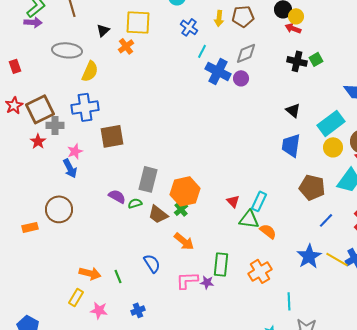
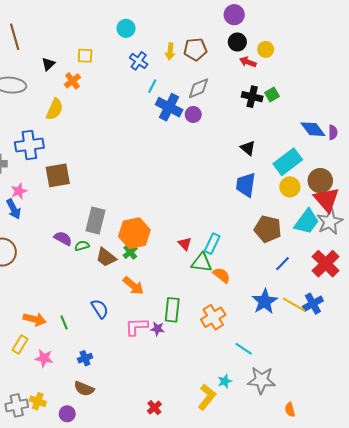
yellow circle: (296, 16) -> (266, 49), moved
yellow square: (138, 22) -> (85, 56), size x0.6
yellow semicircle: (90, 71) -> (55, 109), moved
cyan line: (289, 301) -> (244, 349), turned -54

